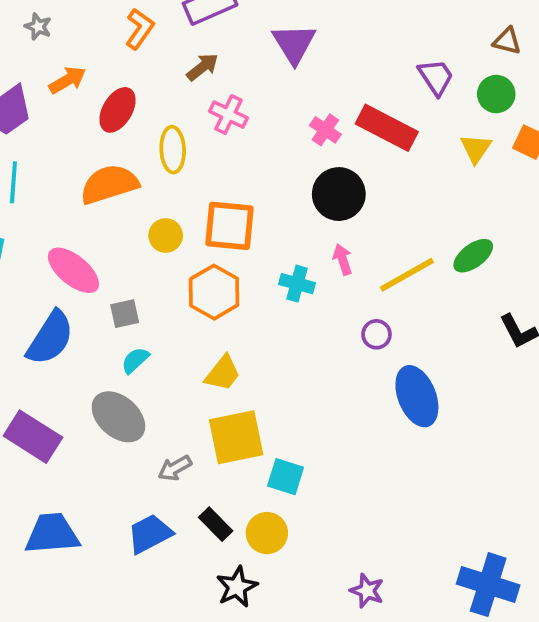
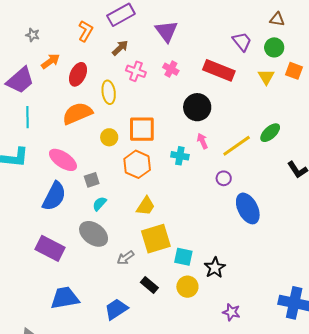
pink cross: (325, 130) -> (171, 69), moved
yellow circle: (267, 533) -> (187, 287), moved
blue trapezoid: (150, 534) -> (116, 309), moved
black star: (237, 587) -> (215, 268), moved

